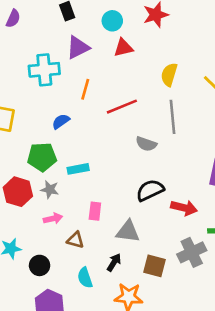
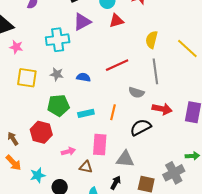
orange line: (85, 89) -> (113, 112), moved
blue semicircle: (61, 121) -> (83, 77), moved, turned 48
gray star: (50, 189) -> (57, 74), moved
red arrow: (184, 208) -> (162, 109), moved
pink rectangle: (95, 211) -> (100, 145), size x1.5

